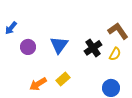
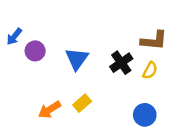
brown L-shape: (118, 31) -> (154, 40), turned 130
purple circle: (28, 47) -> (35, 51), moved

